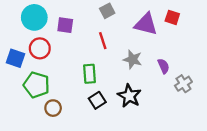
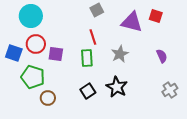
purple square: (65, 25) -> (56, 54), moved
gray star: (133, 59) -> (120, 54), turned 30
purple semicircle: (164, 66) -> (162, 56), moved
green rectangle: (90, 74) -> (87, 58), moved
gray cross: (183, 84) -> (170, 90), moved

